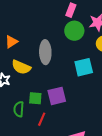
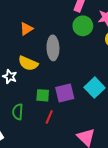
orange triangle: (11, 42) -> (26, 29), moved
cyan square: (84, 67) -> (95, 88), moved, turned -30
green semicircle: (19, 109) -> (18, 112), moved

